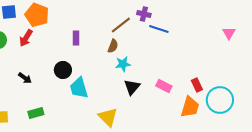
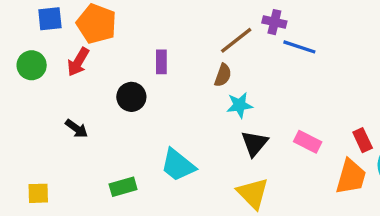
black circle: (63, 70) -> (131, 97), moved
cyan trapezoid: (79, 88) -> (178, 165), moved, turned -35
green rectangle: (36, 113) -> (123, 187), moved
yellow triangle: (108, 117) -> (253, 193), moved

